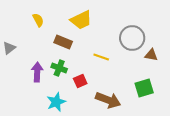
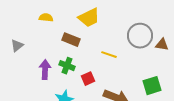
yellow semicircle: (38, 20) -> (46, 18), turned -56
brown triangle: (151, 55) -> (162, 45), moved

